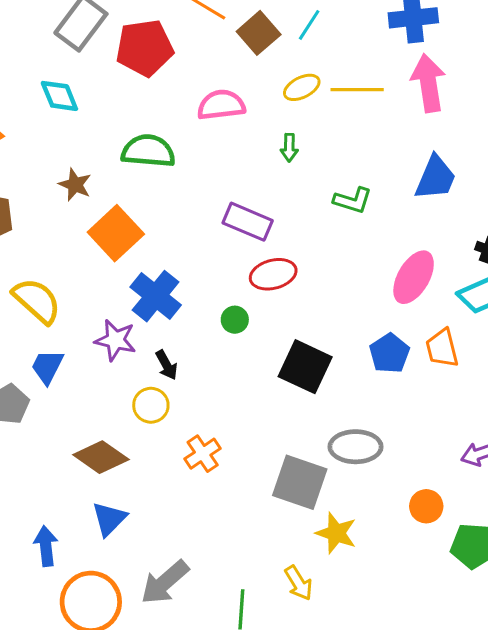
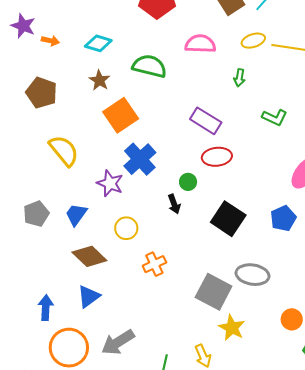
cyan diamond: (59, 96) -> (98, 43), moved, turned -60
black arrow: (167, 365) -> (174, 204), moved
blue trapezoid: (47, 367) -> (76, 215), moved

